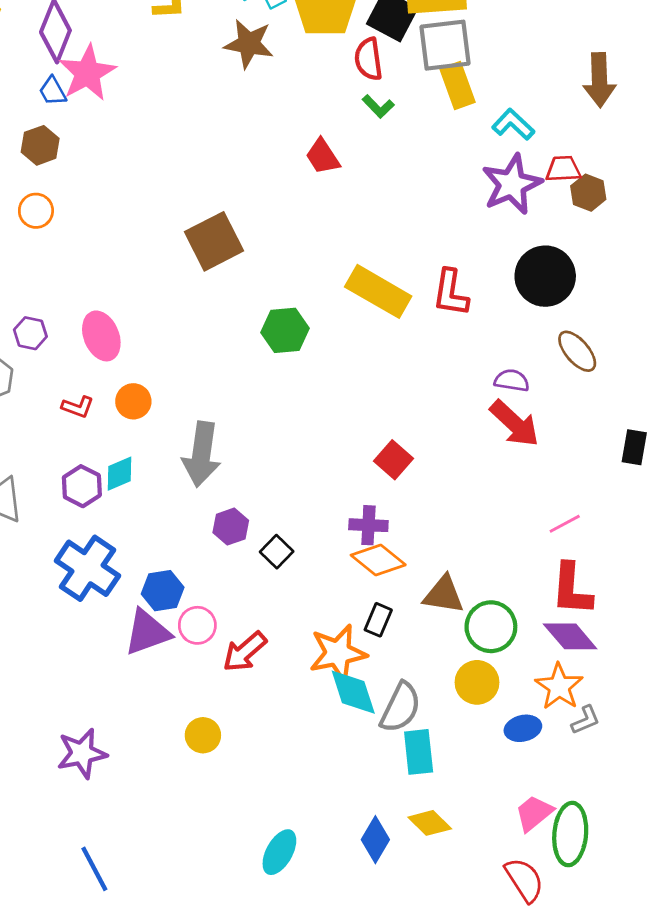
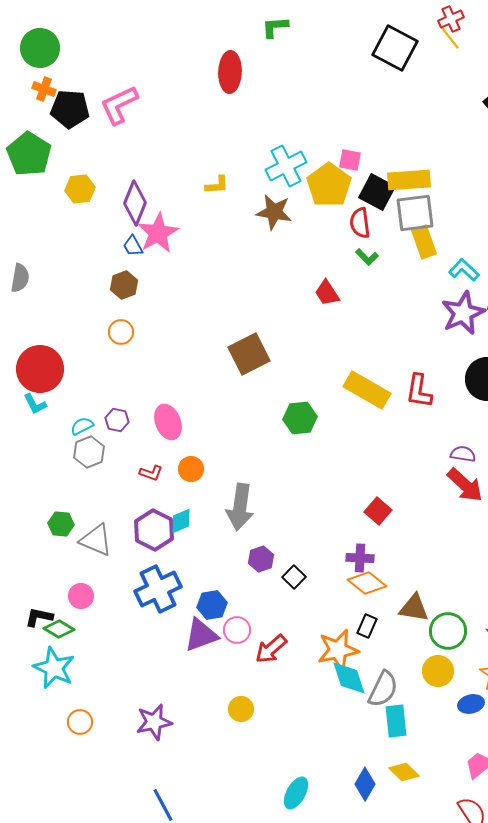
purple hexagon: (82, 486) -> (154, 530), size x1.4
blue cross: (87, 568) -> (158, 589), turned 30

